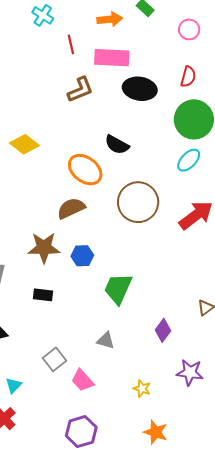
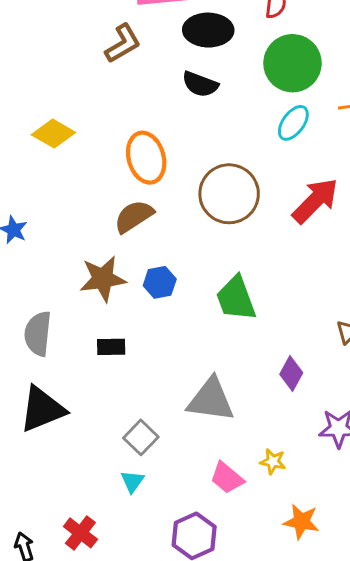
black semicircle: (117, 145) -> (200, 84), moved
orange ellipse: (85, 170) -> (146, 158), turned 44
green trapezoid: (118, 289) -> (236, 298), moved, turned -36
gray triangle: (106, 341) -> (211, 400), size x1.8
pink trapezoid: (82, 380) -> (227, 478), moved
cyan triangle: (14, 385) -> (132, 481), moved

